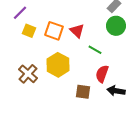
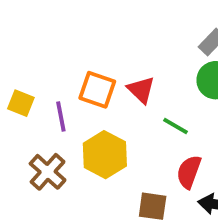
purple line: (20, 13) -> (61, 116), moved, turned -56
yellow square: (29, 31) -> (21, 103), moved

